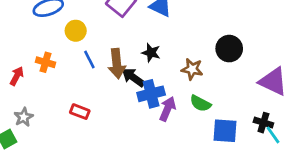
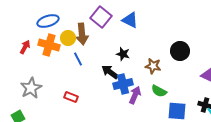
orange cross: (46, 62) -> (49, 45), moved, size x1.5
brown arrow: (117, 64) -> (82, 34), moved
red arrow: (17, 76) -> (25, 47), moved
gray star: (24, 117) -> (31, 88), moved, size x1.5

